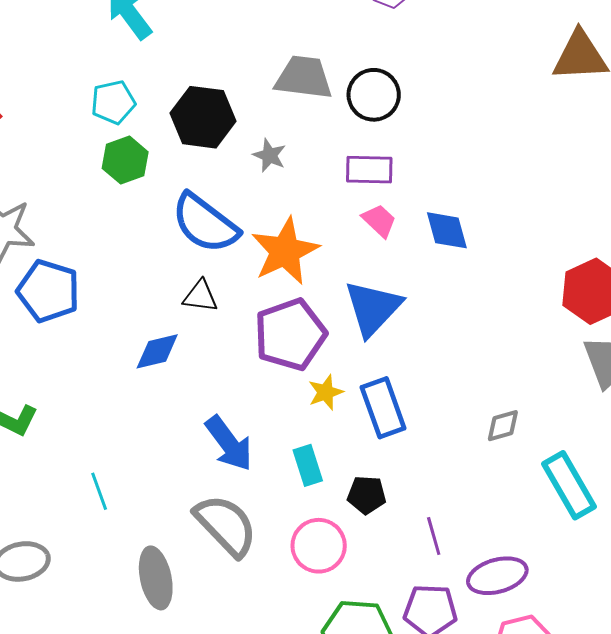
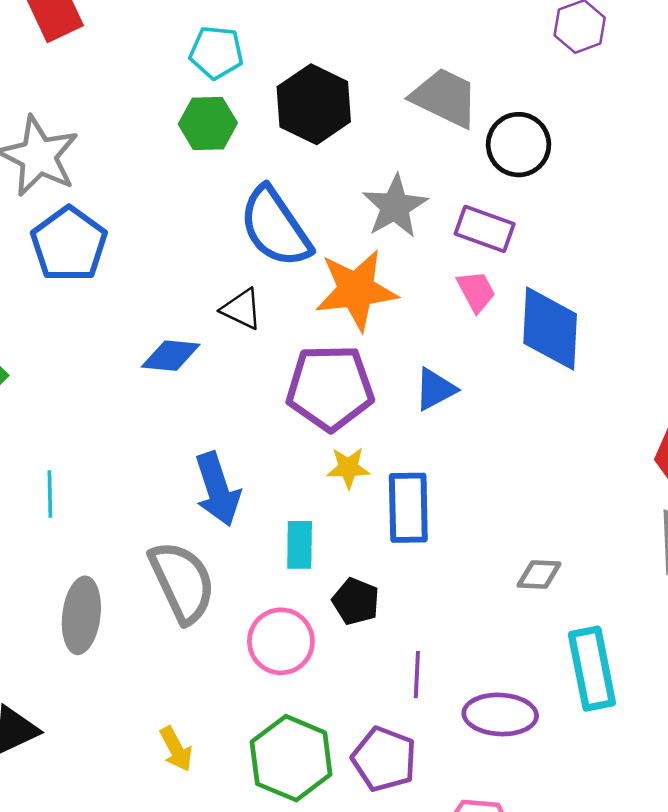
gray star: (269, 155) -> (395, 206), moved, size x1.6
blue diamond: (447, 230) -> (550, 329), size x1.5
blue triangle: (373, 308) -> (435, 389), size x0.6
purple ellipse: (497, 576) -> (500, 714), moved

